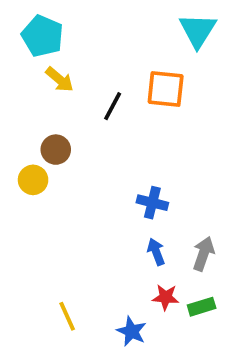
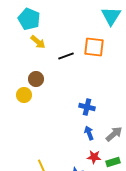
black line: (113, 106) -> (66, 56), turned 42
gray arrow: (203, 254) -> (114, 134), turned 30

